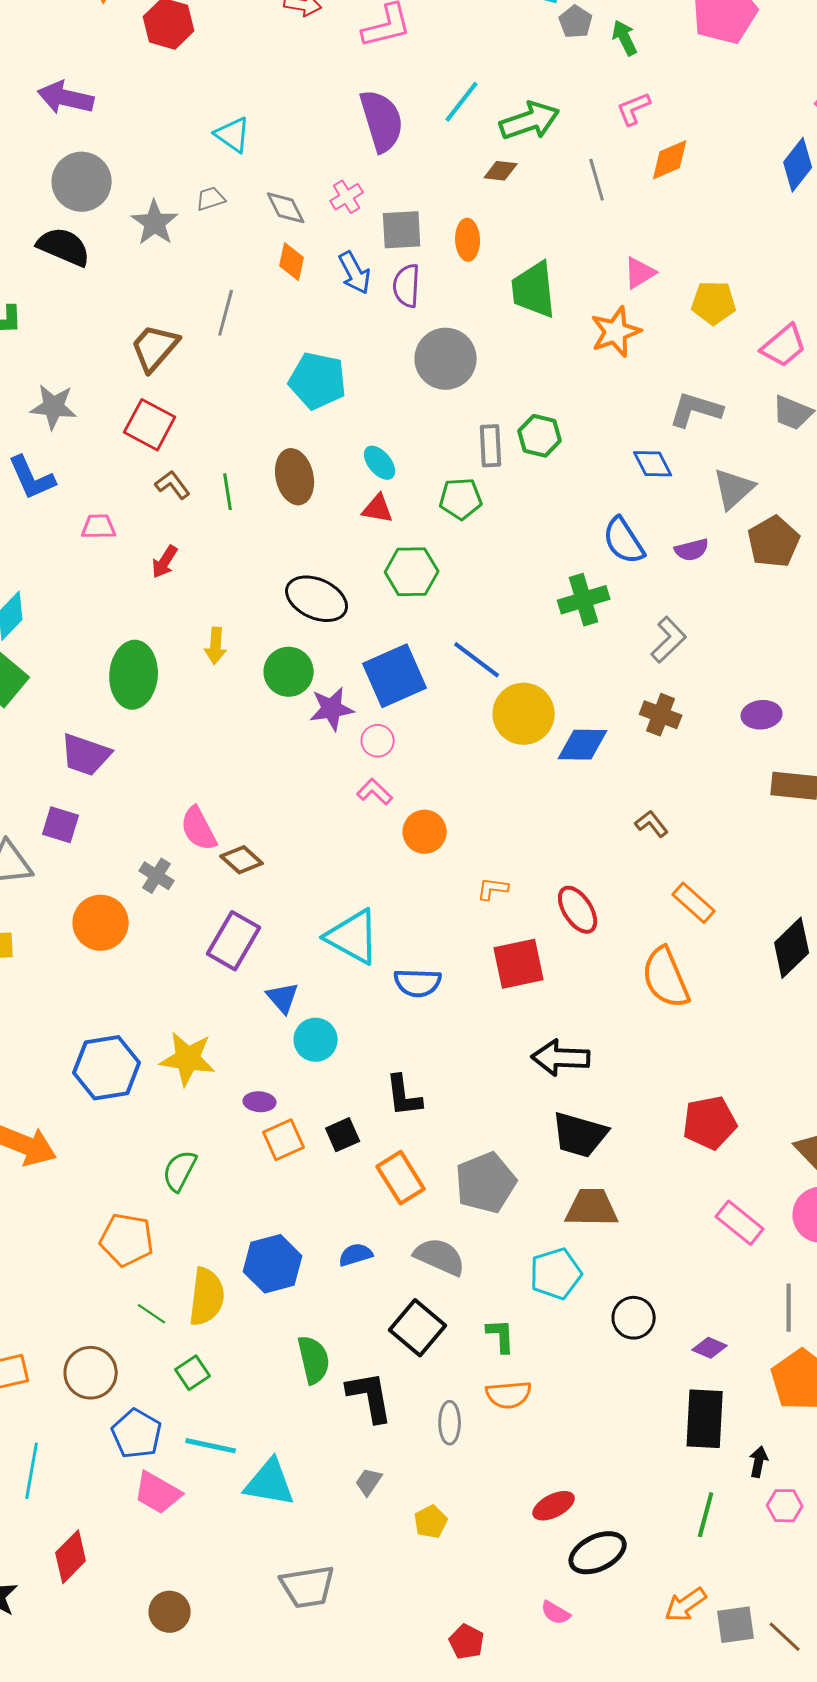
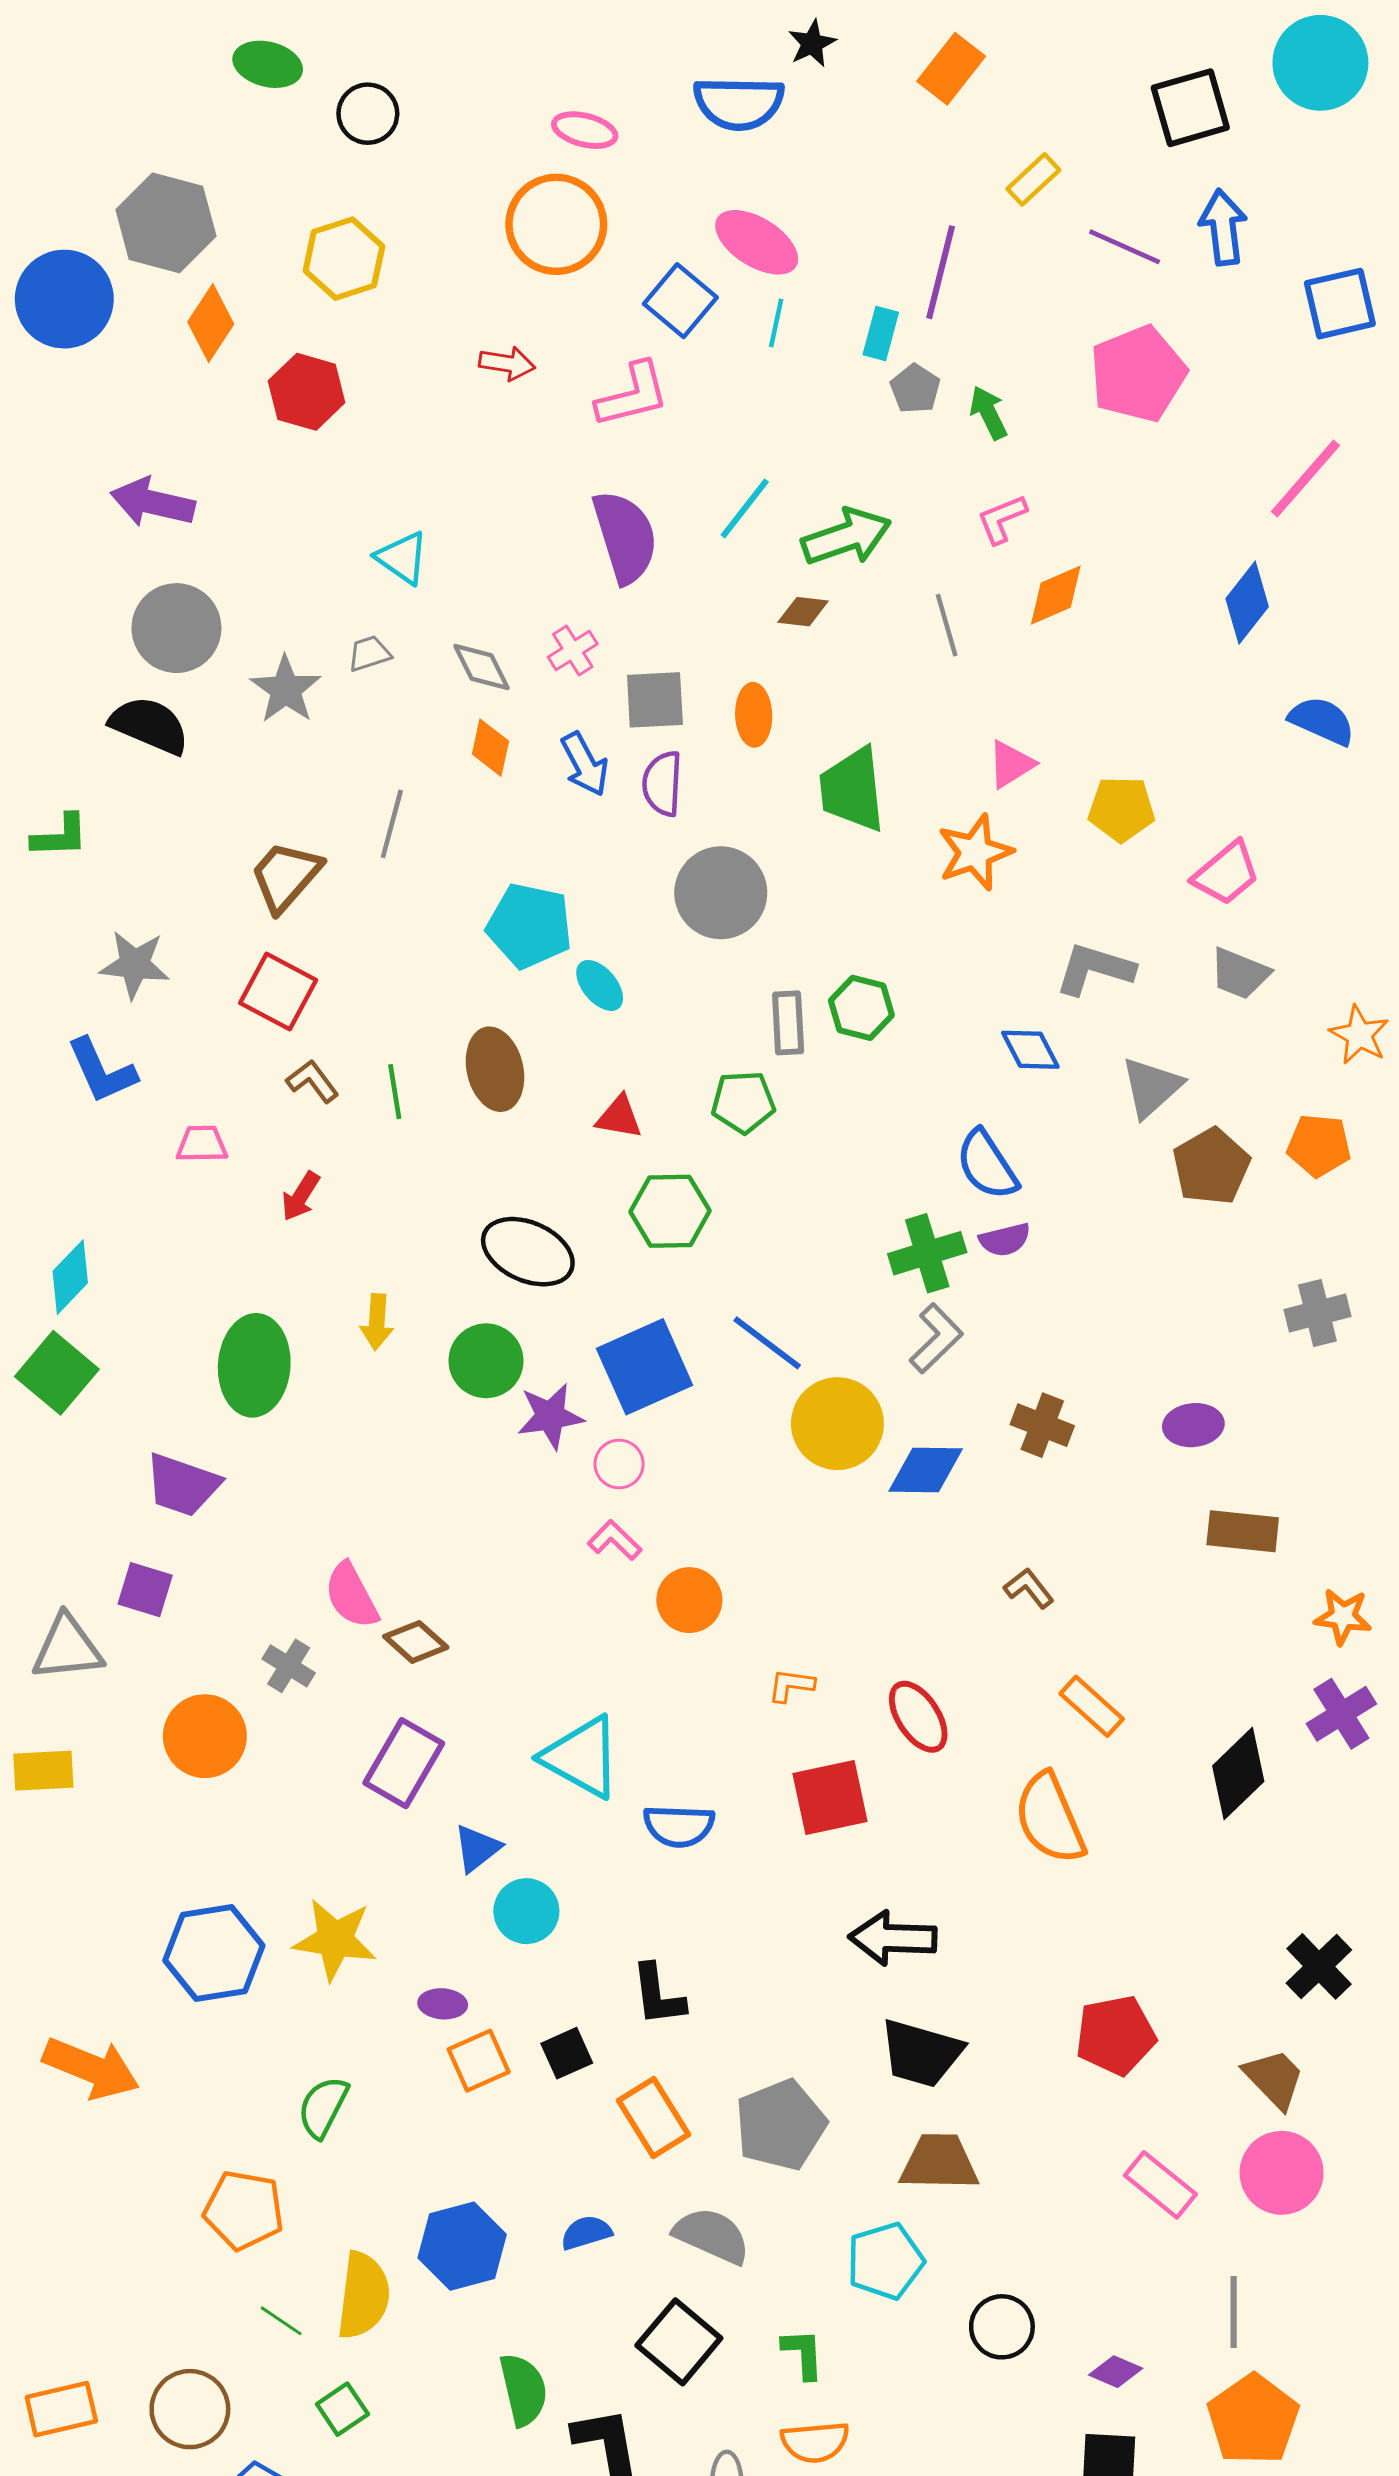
cyan ellipse: (380, 463) -> (600, 985), moved
purple semicircle: (692, 550) -> (1005, 1240), moved
gray L-shape: (669, 640) -> (936, 1338), moved
blue triangle: (283, 998) -> (477, 1848), turned 33

